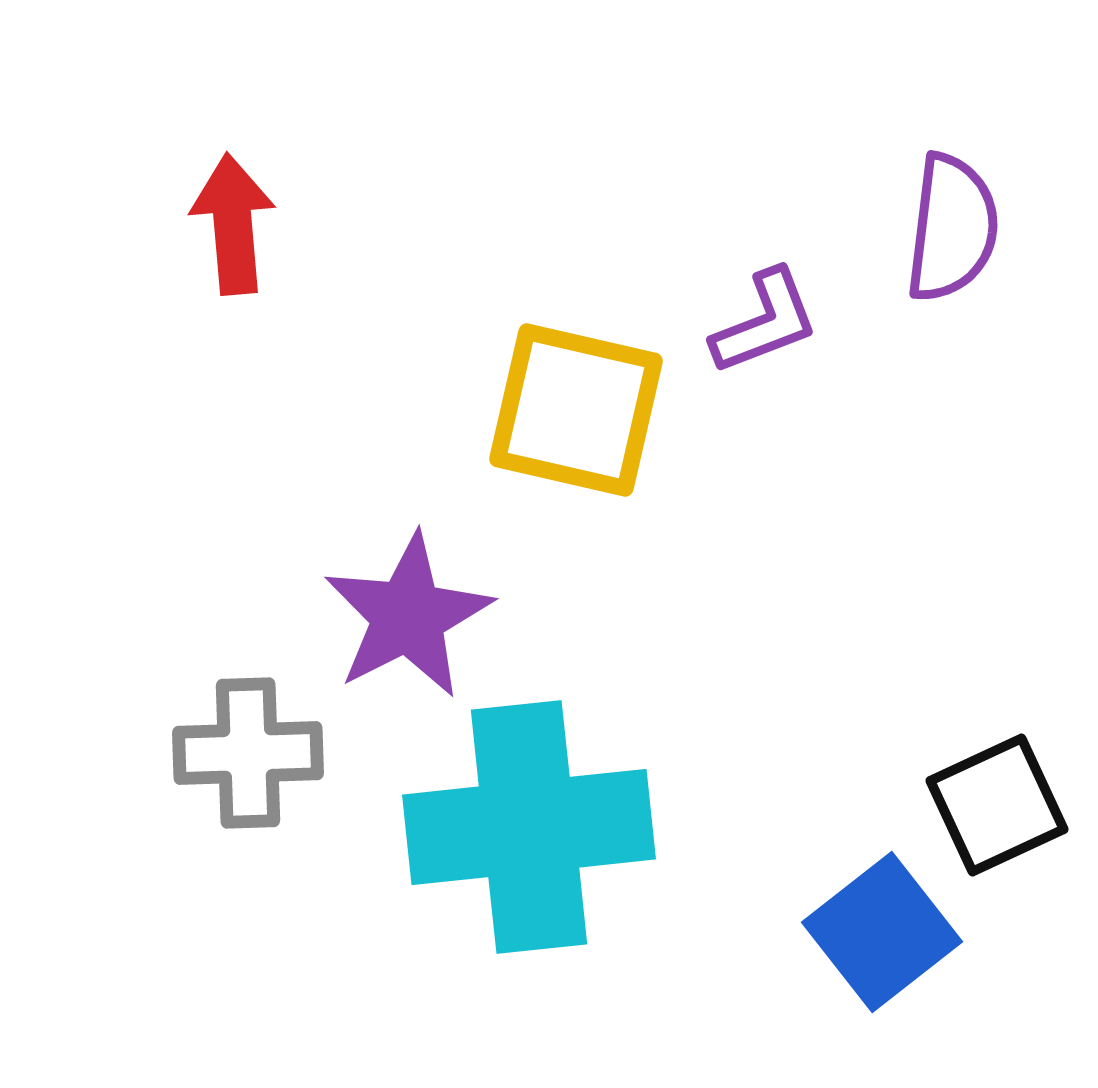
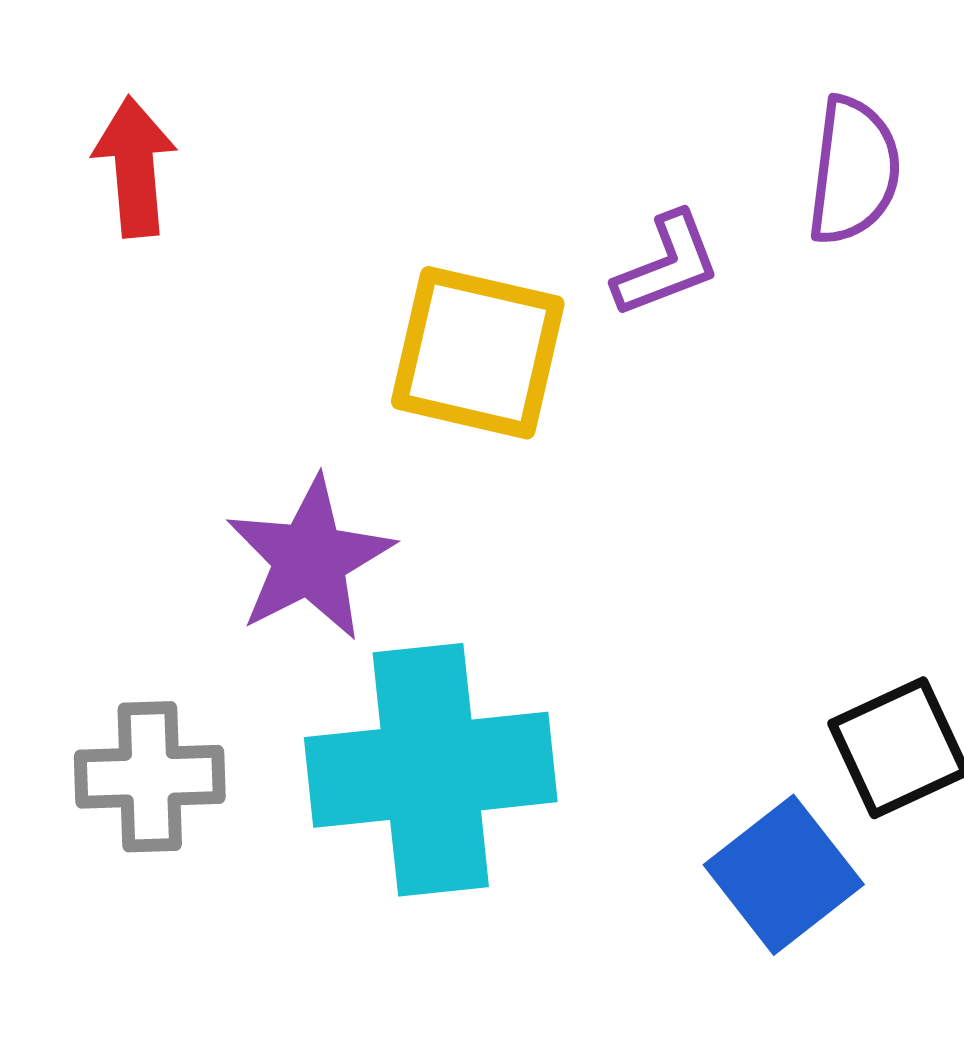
gray cross: (248, 753) -> (150, 777), moved

